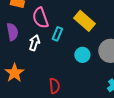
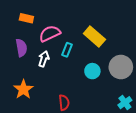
pink semicircle: (40, 18) -> (50, 34), turned 85

